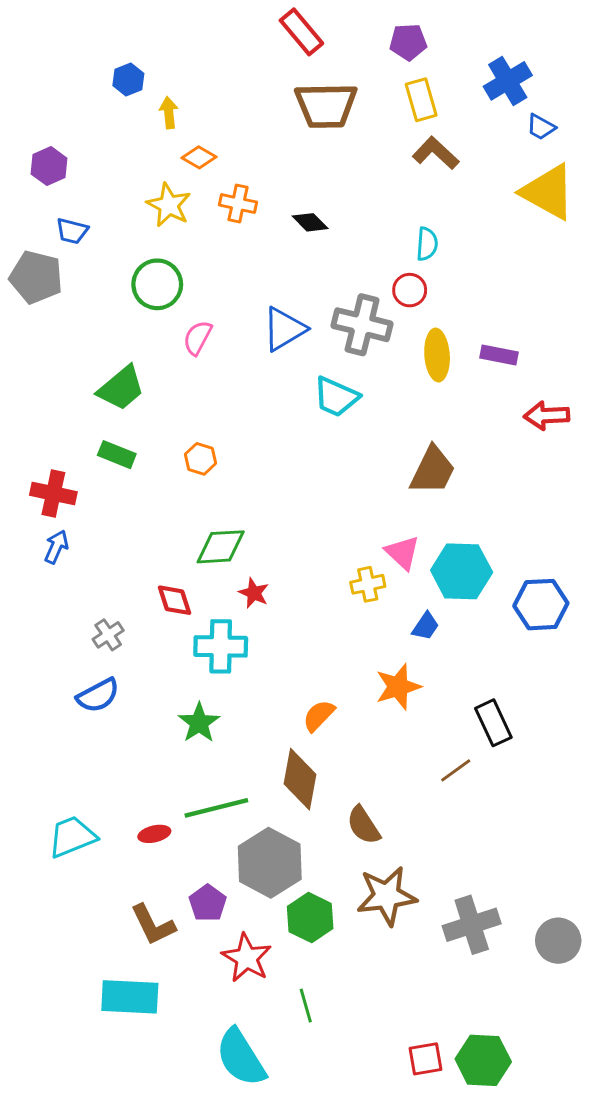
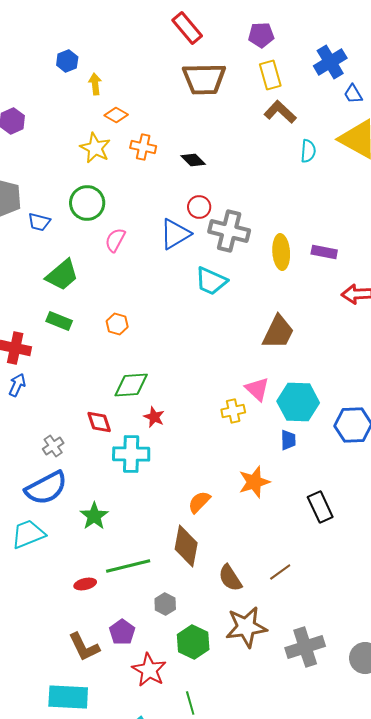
blue trapezoid: (541, 127) -> (353, 94), turned 30
blue trapezoid: (72, 231) -> (39, 222), moved
cyan semicircle: (427, 244) -> (308, 151), moved
red circle: (410, 290) -> (199, 207), moved
blue trapezoid: (426, 626) -> (288, 440), moved, turned -35
blue semicircle: (98, 695) -> (46, 488), size x1.4
green star: (199, 723) -> (94, 516), moved
brown line: (456, 770) -> (280, 572), moved
cyan trapezoid: (72, 837) -> (28, 534), moved
gray hexagon: (270, 863) -> (165, 604), size x0.5

